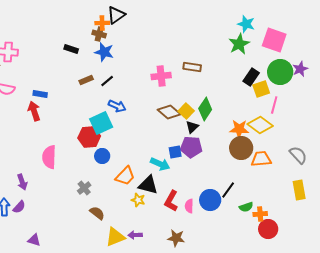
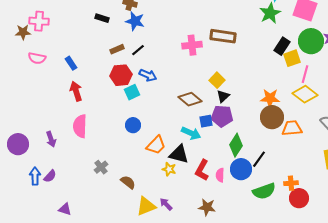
brown rectangle: (192, 67) -> (223, 36), size x1.4
blue rectangle: (40, 94) -> (71, 63), turned 48
green diamond: (205, 109) -> (236, 145), moved
red arrow: (34, 111) -> (76, 91), moved
brown diamond: (169, 112) -> (190, 99), moved
cyan square: (101, 123) -> (132, 92), size x0.7
yellow diamond: (260, 125) -> (305, 94), moved
red hexagon: (89, 137) -> (121, 75), moved
purple arrow: (22, 182) -> (51, 139), moved
gray cross: (84, 188) -> (101, 167), moved
green semicircle: (246, 207) -> (264, 191), moved, size x1.6
purple arrow: (135, 235) -> (166, 204), turned 48

